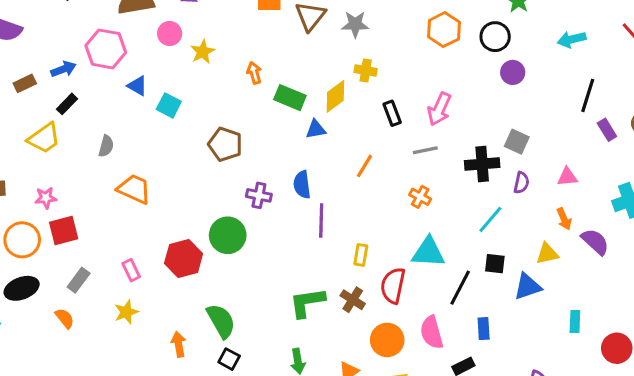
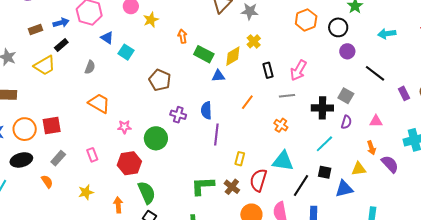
yellow cross: (366, 71) -> (254, 41), turned 32
black line: (588, 95) -> (375, 73), moved, turned -75
gray semicircle: (106, 146) -> (90, 67), moved
pink star: (46, 198) -> (124, 127), moved
red hexagon: (184, 259) -> (129, 163), moved
yellow star: (126, 312) -> (86, 192), moved

